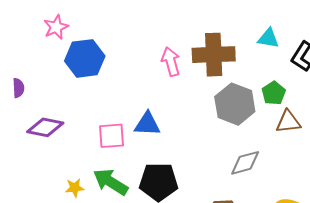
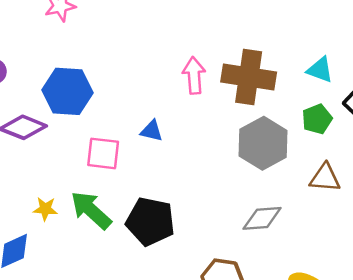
blue hexagon: (85, 58) -> (68, 91), moved
green pentagon: (274, 93) -> (317, 119), moved
blue triangle: (147, 124) -> (152, 131), moved, size x0.7

